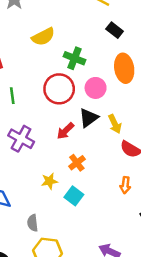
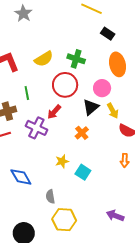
yellow semicircle: (43, 37) -> (44, 59), moved
pink circle: (96, 88) -> (102, 88), moved
red arrow: (65, 131) -> (54, 112), moved
orange cross: (77, 163) -> (82, 133), moved

